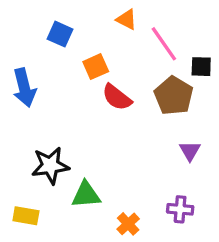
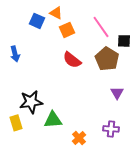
orange triangle: (127, 19) -> (56, 13), moved
orange square: (96, 67) -> (67, 30), moved
blue arrow: (24, 88) -> (15, 54), size x0.7
yellow rectangle: (26, 216) -> (16, 123), moved, turned 63

